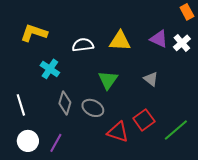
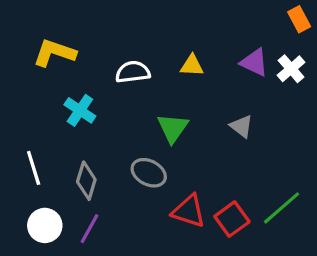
yellow triangle: (120, 41) -> (192, 66), size x0.7
gray diamond: (65, 103) -> (86, 181), moved
red square: (144, 120) -> (232, 219), moved

